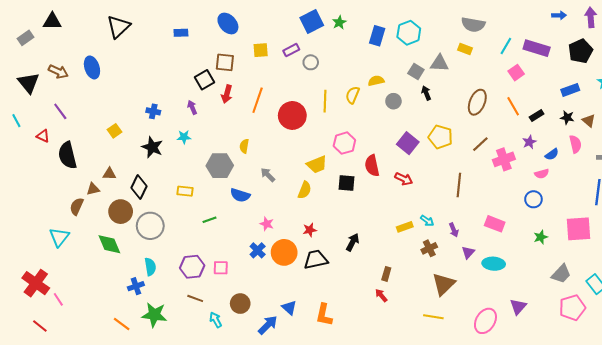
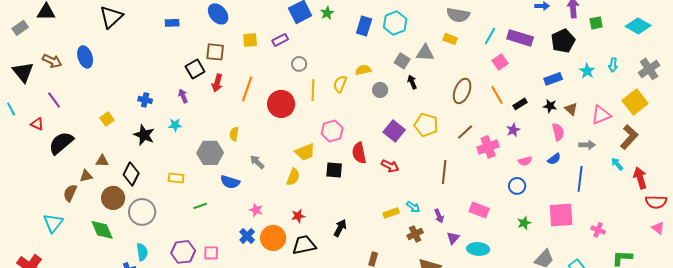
gray circle: (311, 62) -> (299, 64), moved
blue semicircle: (552, 154) -> (554, 159), moved
black semicircle: (67, 155) -> (61, 143), turned 64

